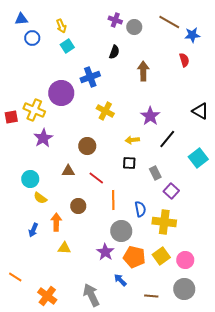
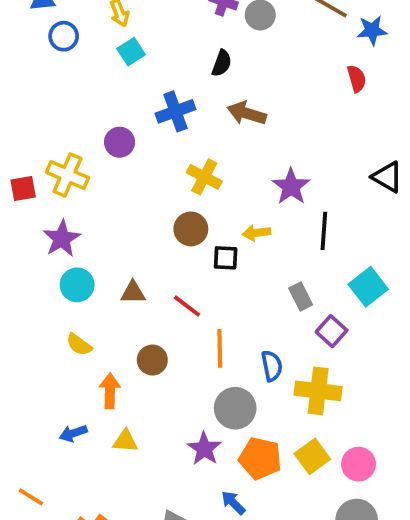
brown arrow: (143, 71) -> (247, 113), moved, turned -72
purple circle: (61, 93) -> (120, 142), size x0.6
purple star: (43, 138) -> (62, 239), moved
black line: (167, 139) -> (324, 231), turned -36
brown circle: (87, 146) -> (191, 229), moved
cyan square: (198, 158) -> (368, 287), moved
black square: (129, 163) -> (226, 258), moved
cyan circle: (30, 179) -> (77, 285), moved
blue arrow: (33, 230) -> (73, 433), moved, turned 48

